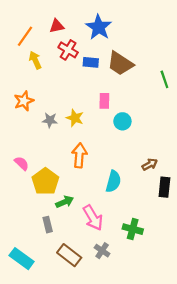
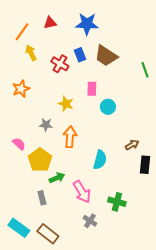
blue star: (99, 27) -> (87, 24), turned -30
red cross: (68, 50) -> (60, 64), moved
blue rectangle: (91, 62) -> (80, 55), turned 64
gray star: (50, 120) -> (46, 125), moved
brown rectangle: (69, 255) -> (48, 234), moved

